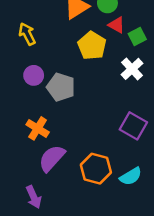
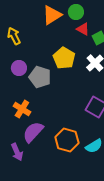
yellow pentagon: (92, 46) -> (64, 58), moved
purple arrow: (34, 197) -> (17, 152), moved

